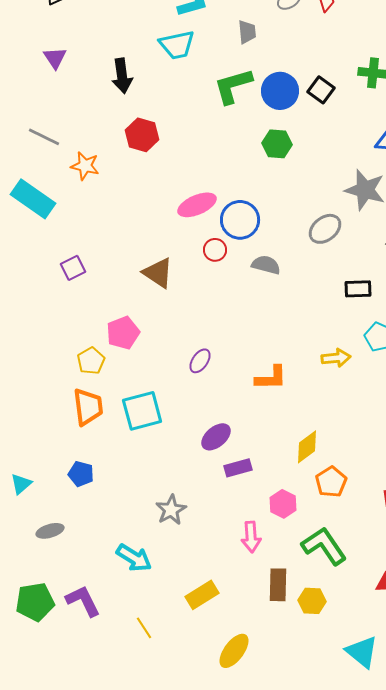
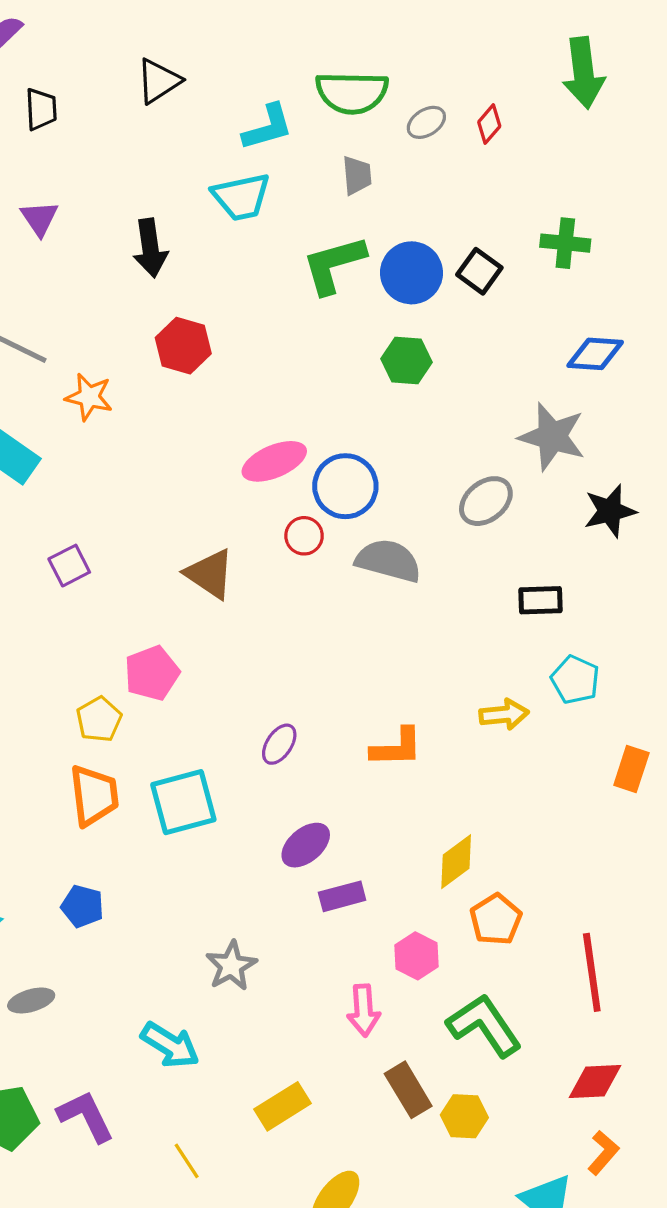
gray semicircle: (266, 265) -> (388, 561), size x1.4
purple ellipse: (200, 361) -> (279, 744), moved
brown rectangle: (278, 585) -> (408, 1090), turned -32

